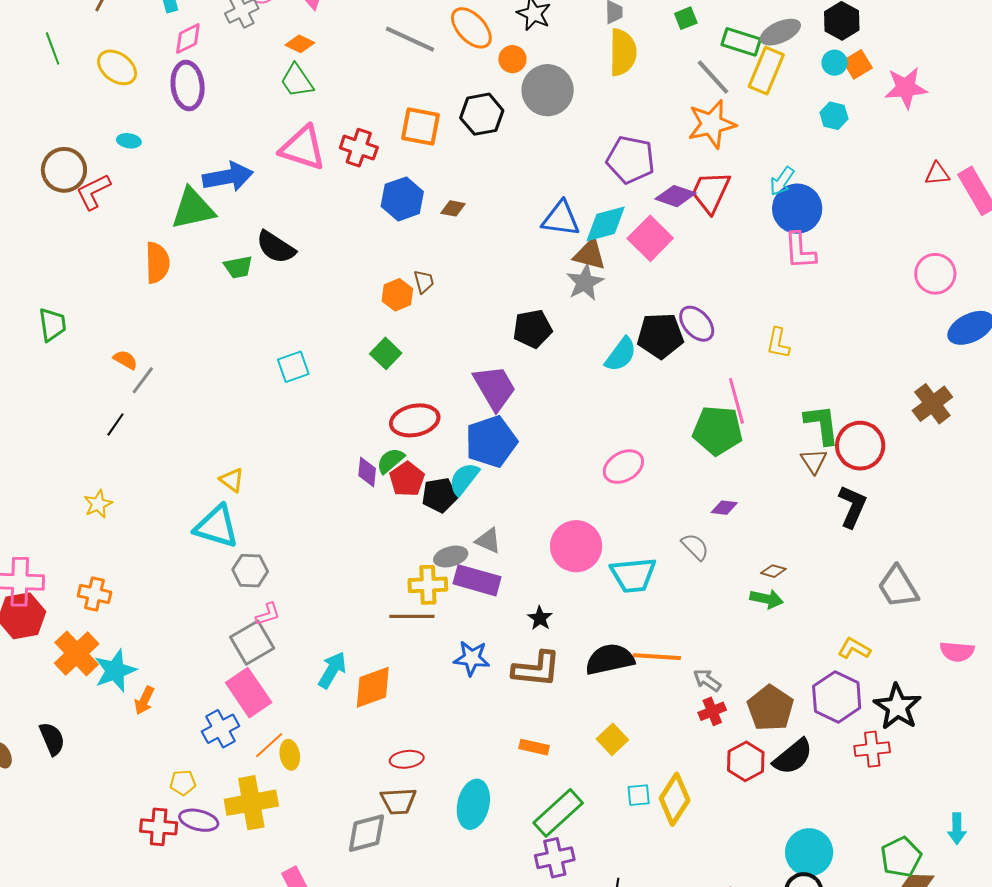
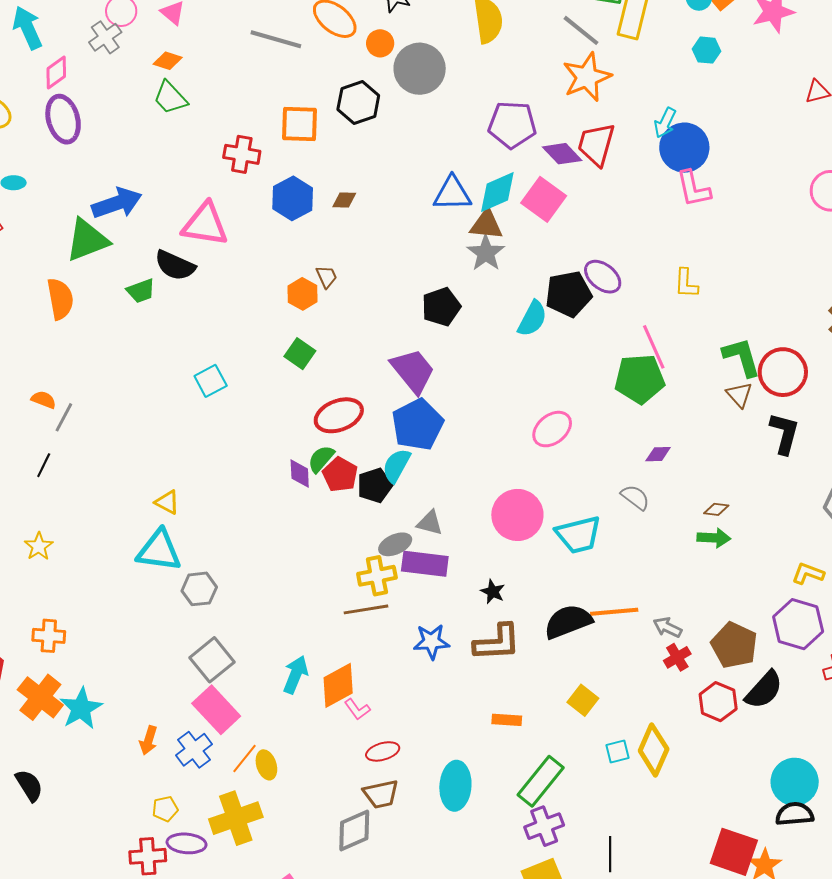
pink triangle: (303, 148) -> (205, 224), moved
purple diamond: (675, 196) -> (562, 154), turned 36
pink L-shape: (268, 614) -> (357, 709), moved, turned 80
orange arrow: (144, 700) -> (148, 740), moved

